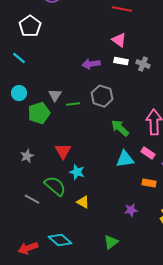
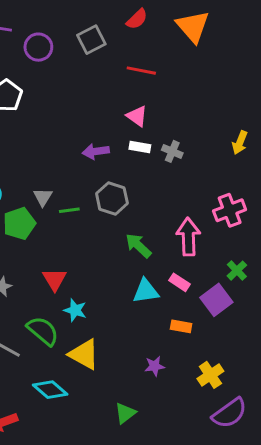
yellow triangle: (83, 202) -> (84, 354), size x1.6
cyan diamond: (60, 240) -> (50, 390), moved

